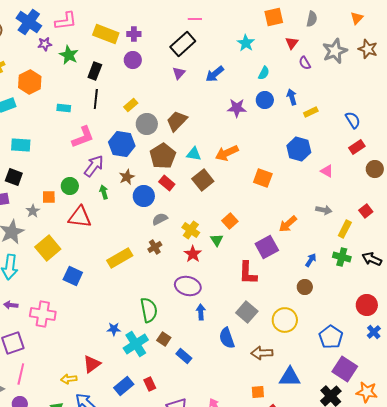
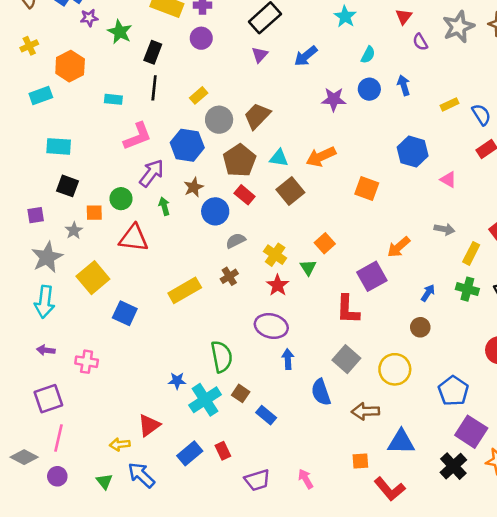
yellow rectangle: (311, 112) -> (450, 104), moved
black square: (14, 177) -> (67, 186), moved
pink cross: (43, 314) -> (87, 362), size x0.7

